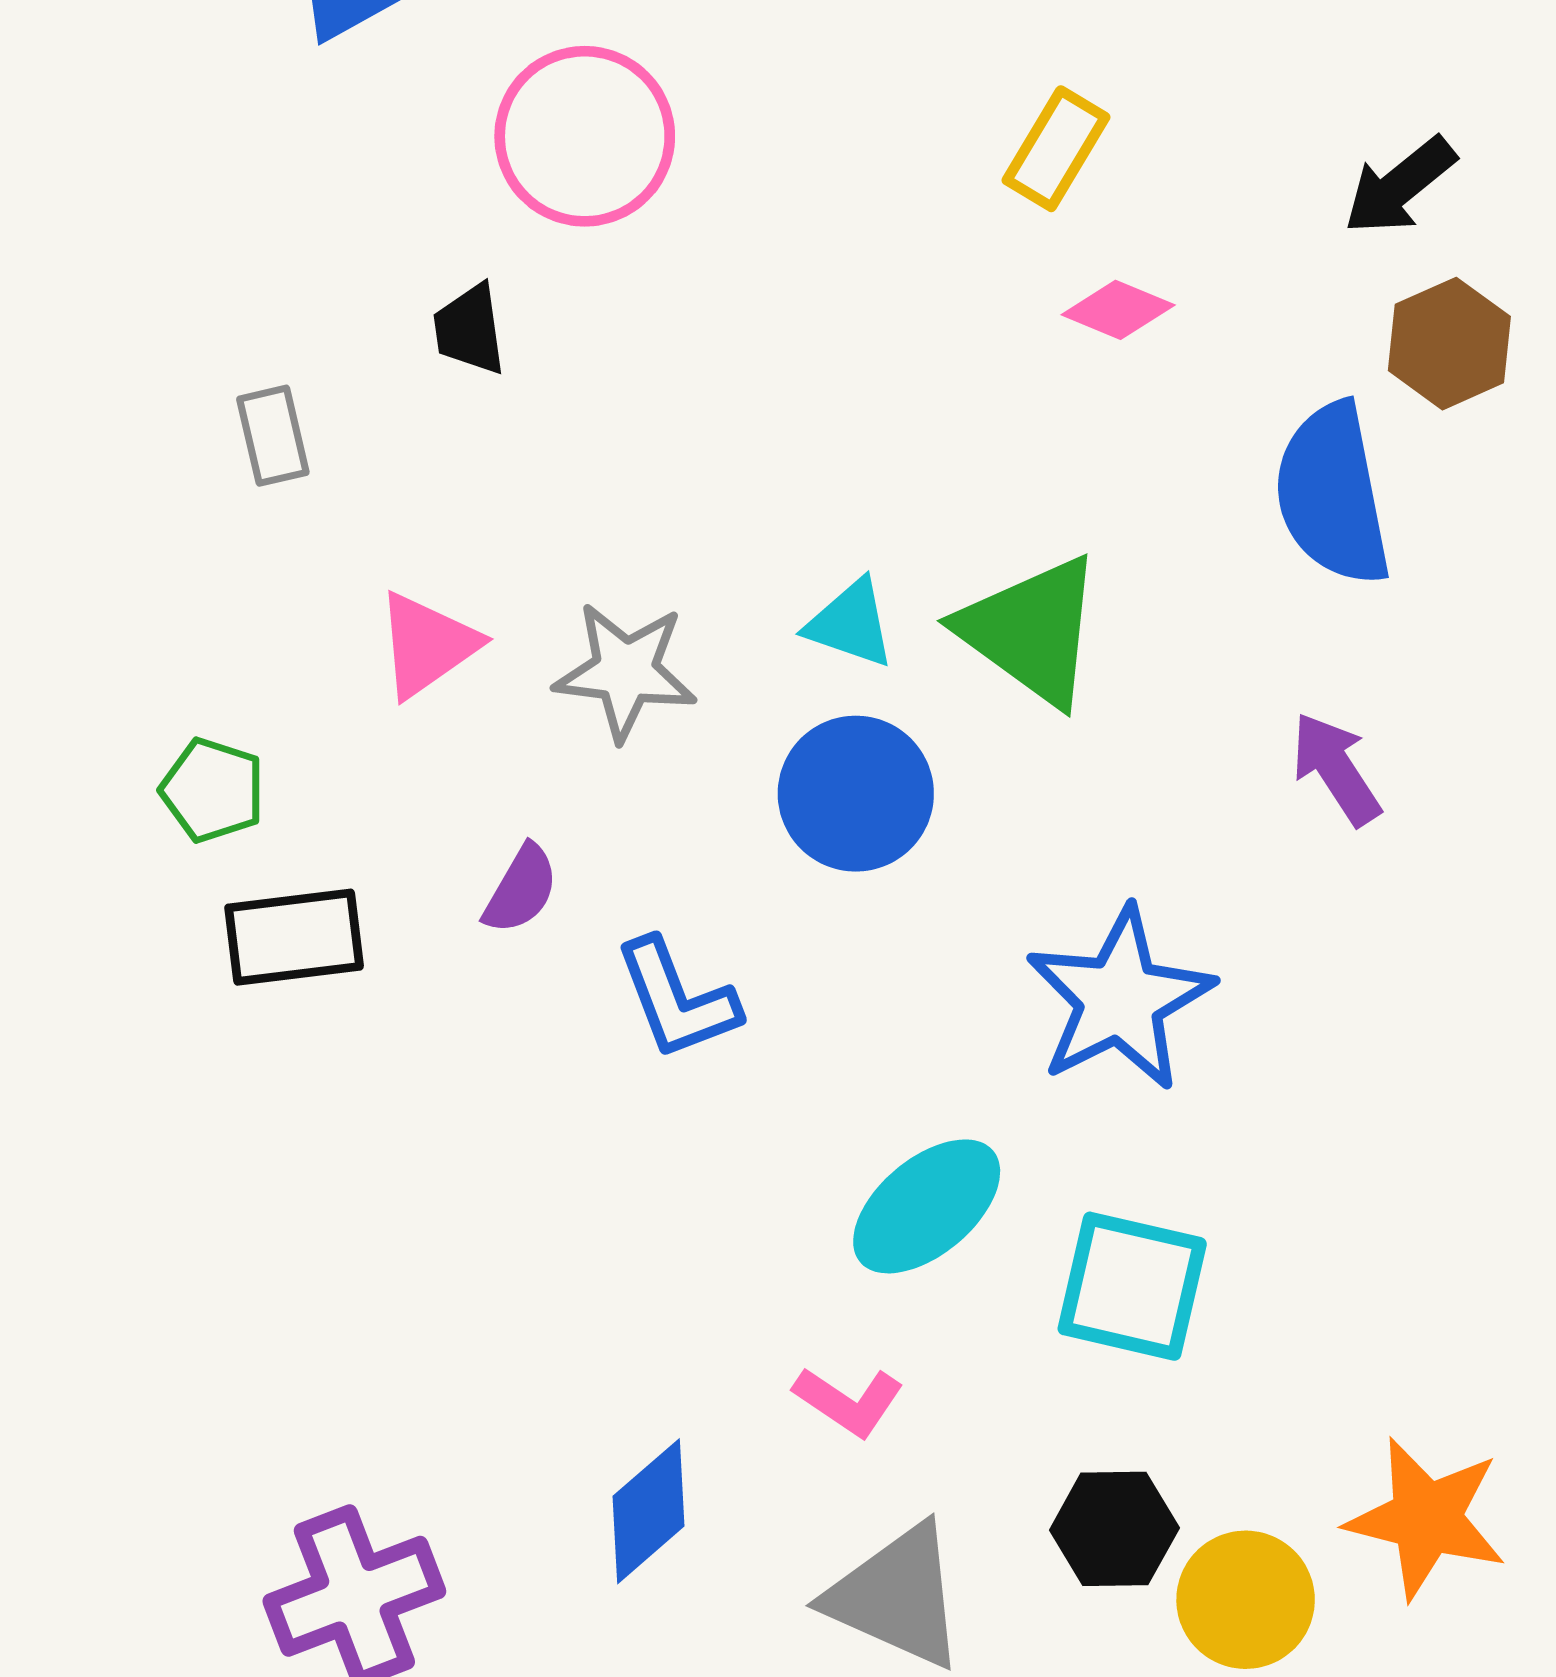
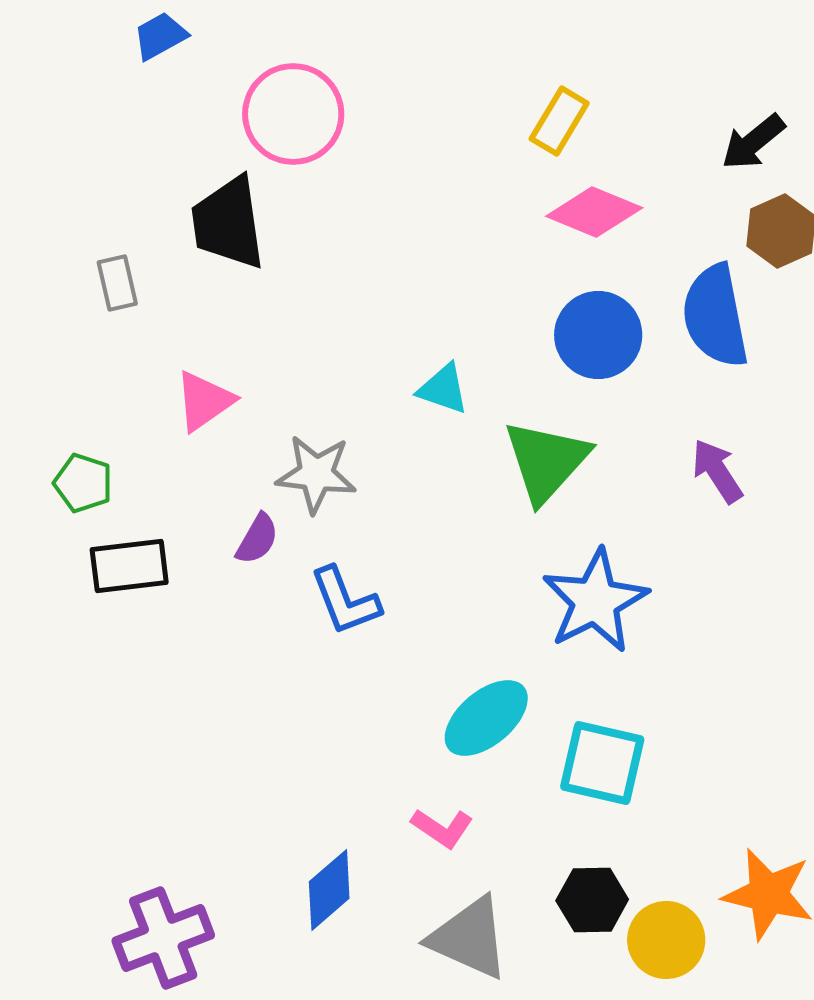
pink diamond: (1118, 310) -> (594, 212), size x1.5
black trapezoid: (470, 329) -> (228, 223), size x1.8
green triangle: (1031, 631) -> (546, 461), moved, turned 36
gray star: (625, 671) -> (316, 474), moved
blue circle: (856, 794) -> (598, 335), moved

